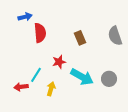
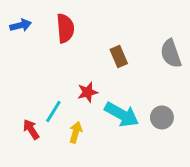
blue arrow: (25, 17) -> (21, 25), moved
red semicircle: (40, 33) -> (65, 28), moved
red arrow: (21, 87) -> (31, 129), turned 64

